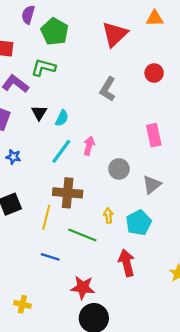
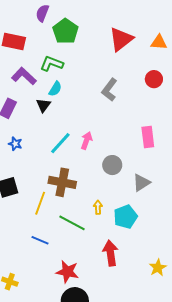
orange triangle: (155, 18) -> (159, 42), moved
cyan semicircle: (62, 118) -> (55, 89), moved

